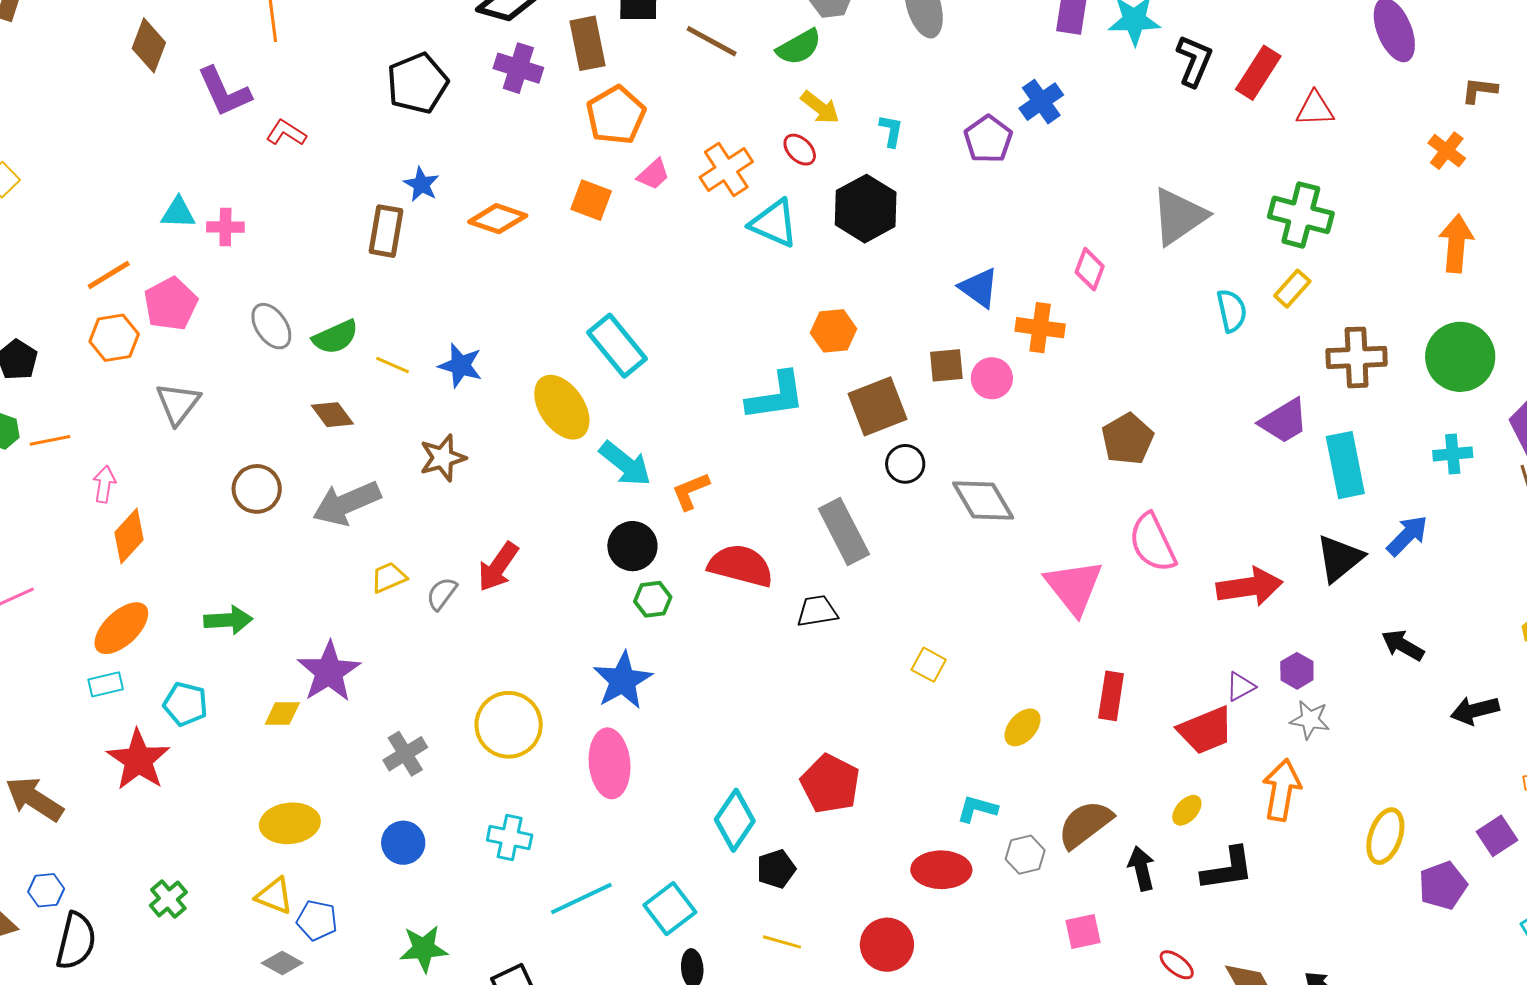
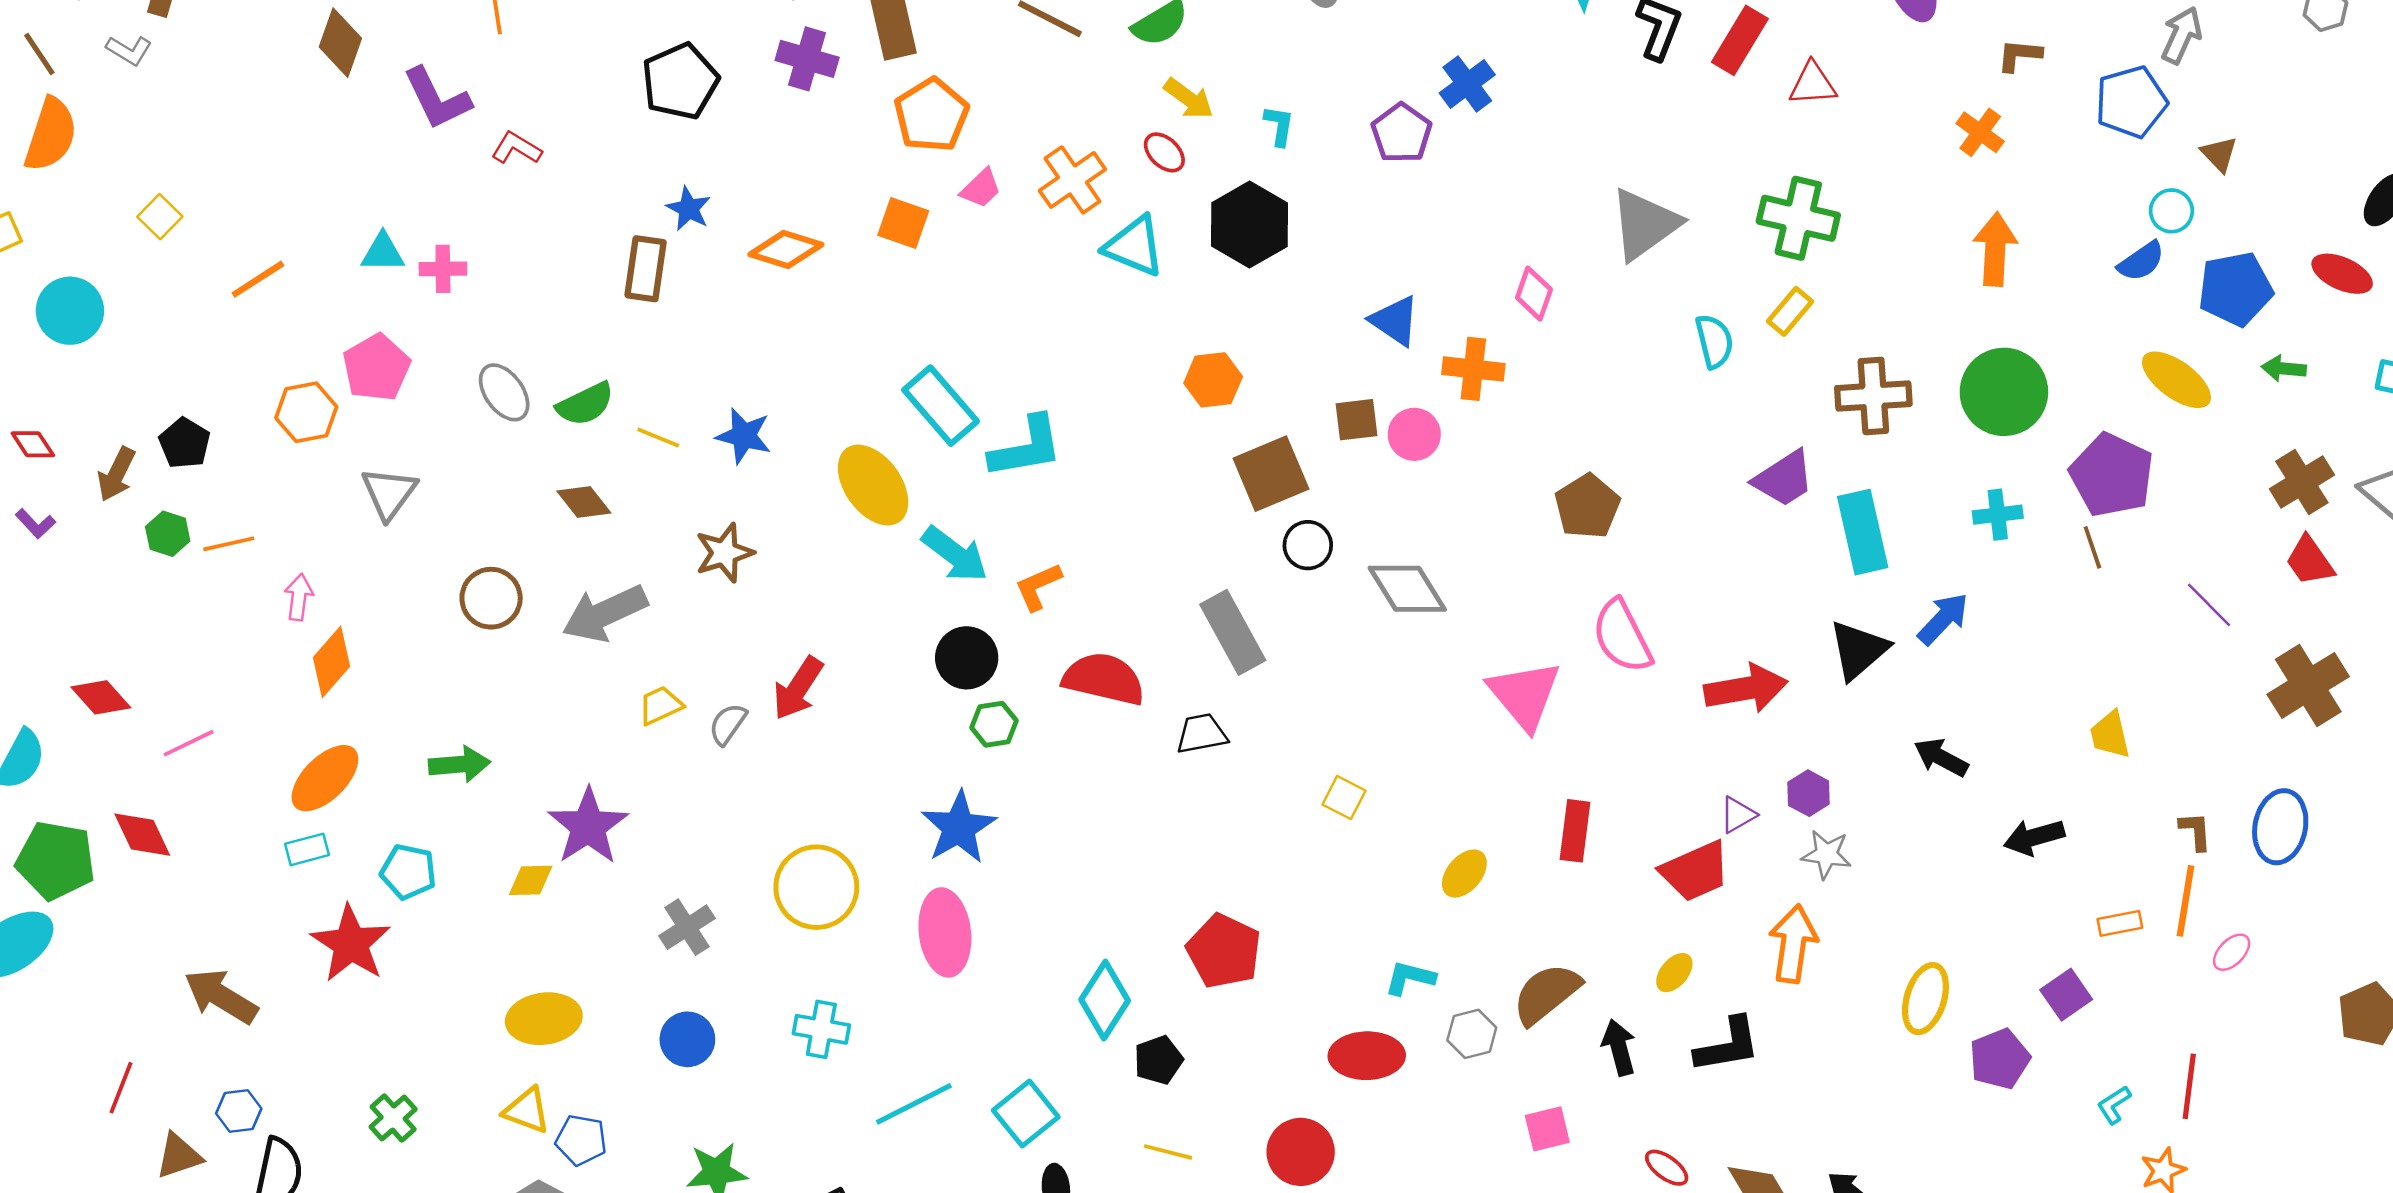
orange line: (109, 275) -> (258, 279), moved
cyan L-shape: (776, 396) -> (1026, 447), moved

